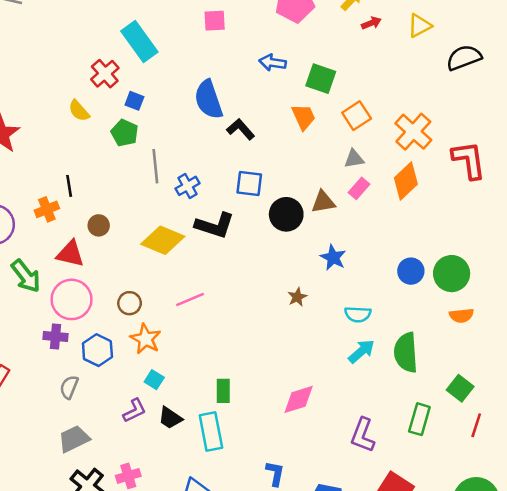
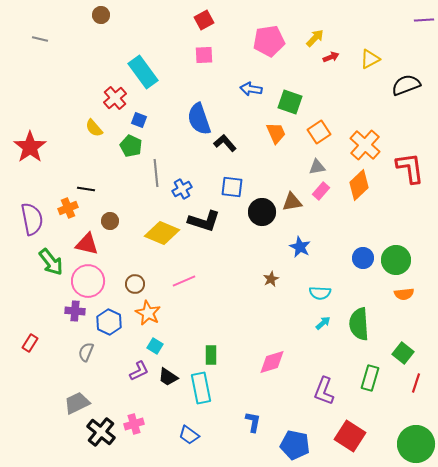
black line: (69, 186) -> (86, 189), turned -72
cyan arrow: (361, 351) -> (323, 323), size x0.7
gray trapezoid: (74, 439) -> (77, 403), moved

